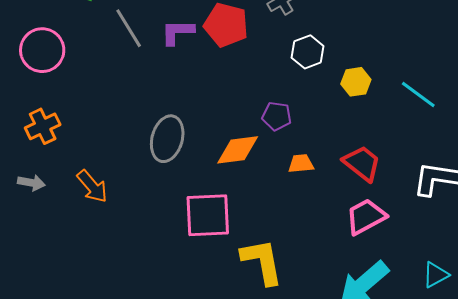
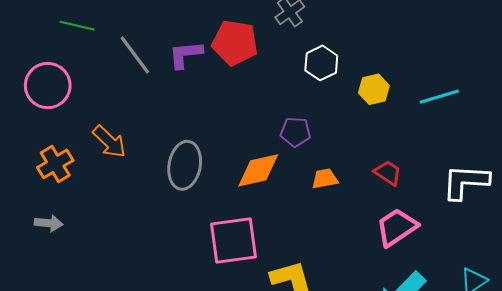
cyan line: (418, 95) -> (439, 97), turned -48
red trapezoid: (362, 163) -> (388, 173), size x0.7
orange arrow: (92, 186) -> (109, 142), moved

